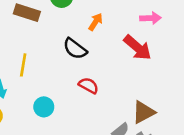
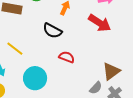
yellow line: (23, 65) -> (15, 49), turned -54
cyan circle: (44, 107) -> (35, 78), size x1.5

